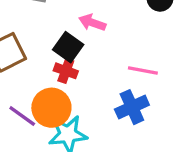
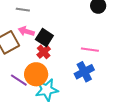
pink arrow: (92, 23) -> (26, 31), moved
red cross: (66, 71) -> (44, 52), turned 32

